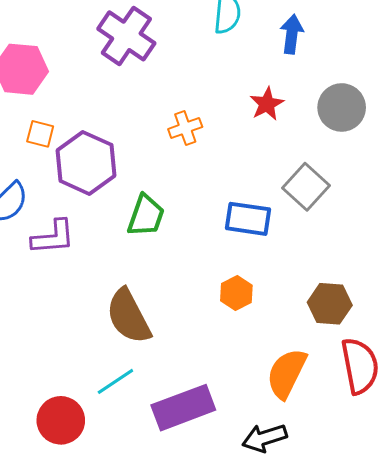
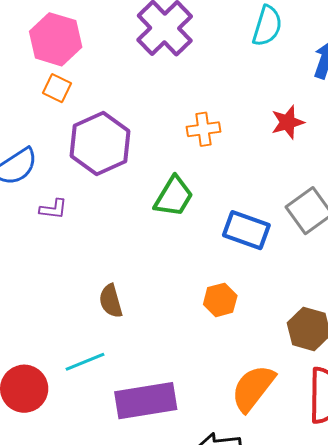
orange square: (40, 134) -> (57, 88), moved
green trapezoid: (146, 216) -> (174, 196), moved
purple L-shape: (53, 237) -> (53, 209), size x0.6
brown semicircle: (129, 316) -> (111, 301), size x0.6

